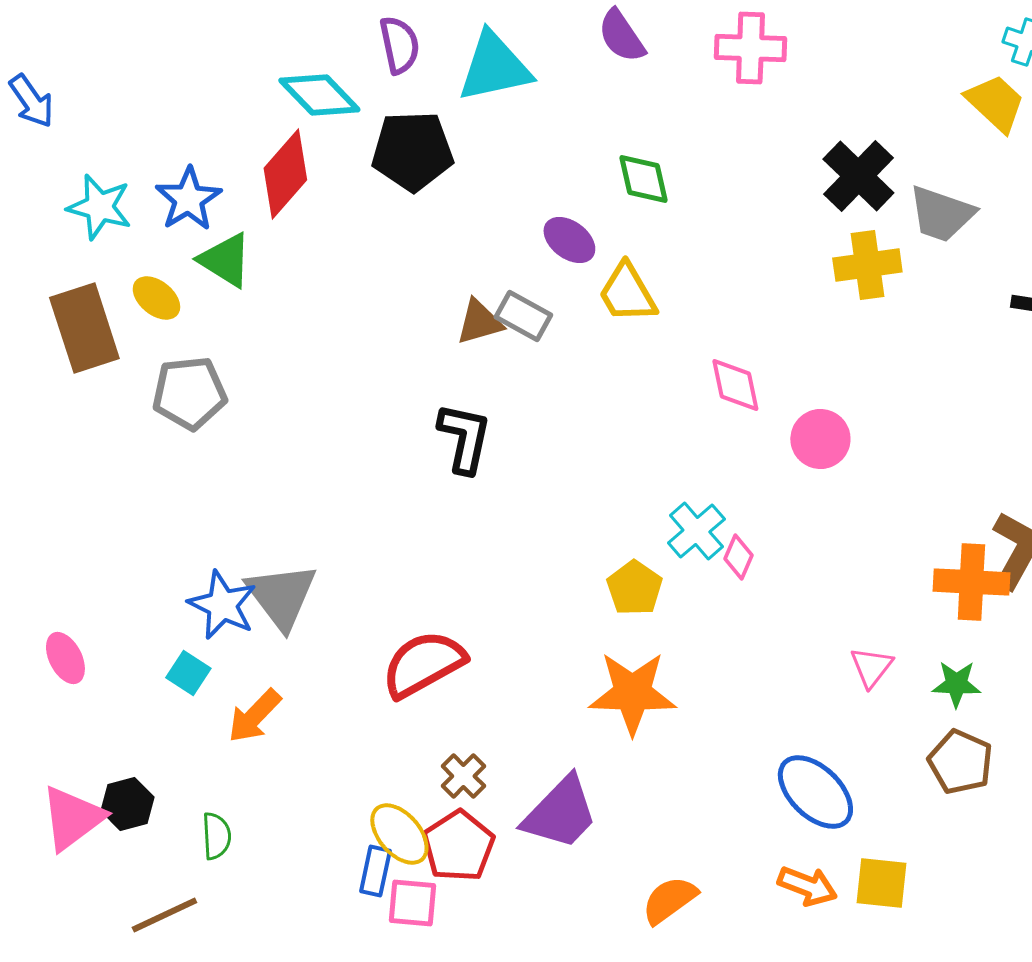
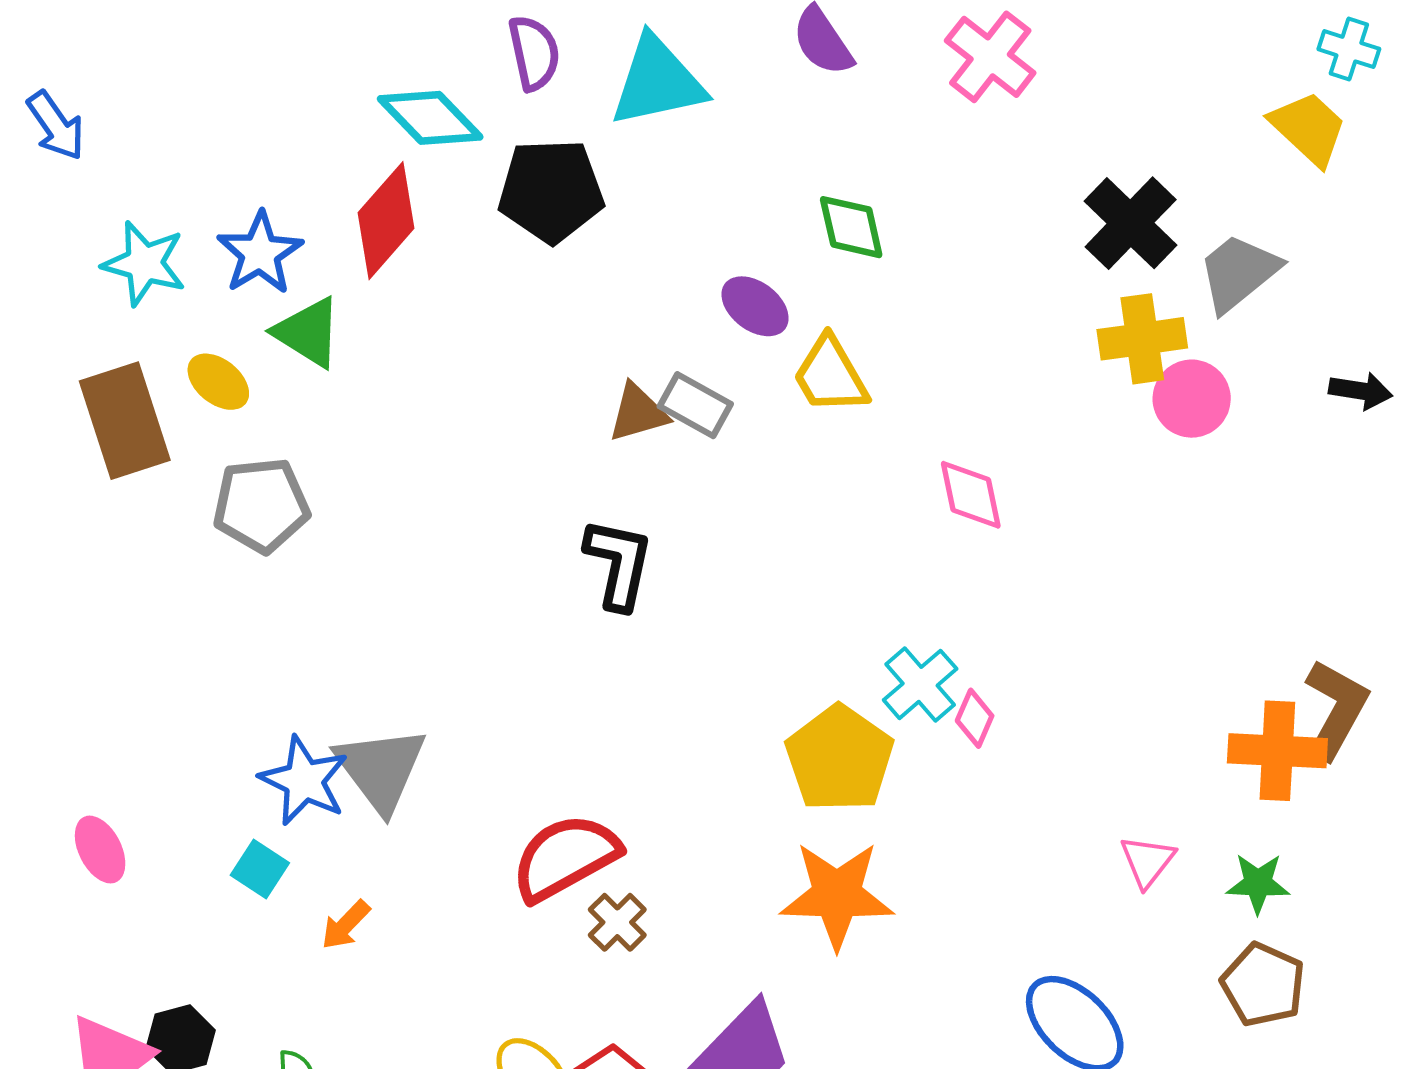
pink cross: (750, 48) -> (990, 57), turned 36
gray trapezoid: (941, 214) -> (1238, 273), turned 122
pink circle: (820, 439) -> (1192, 399), moved
yellow pentagon: (634, 588) -> (839, 759), size x1.5
orange arrow: (254, 716) -> (346, 925), size x0.7
brown cross: (463, 776) -> (617, 922), moved

